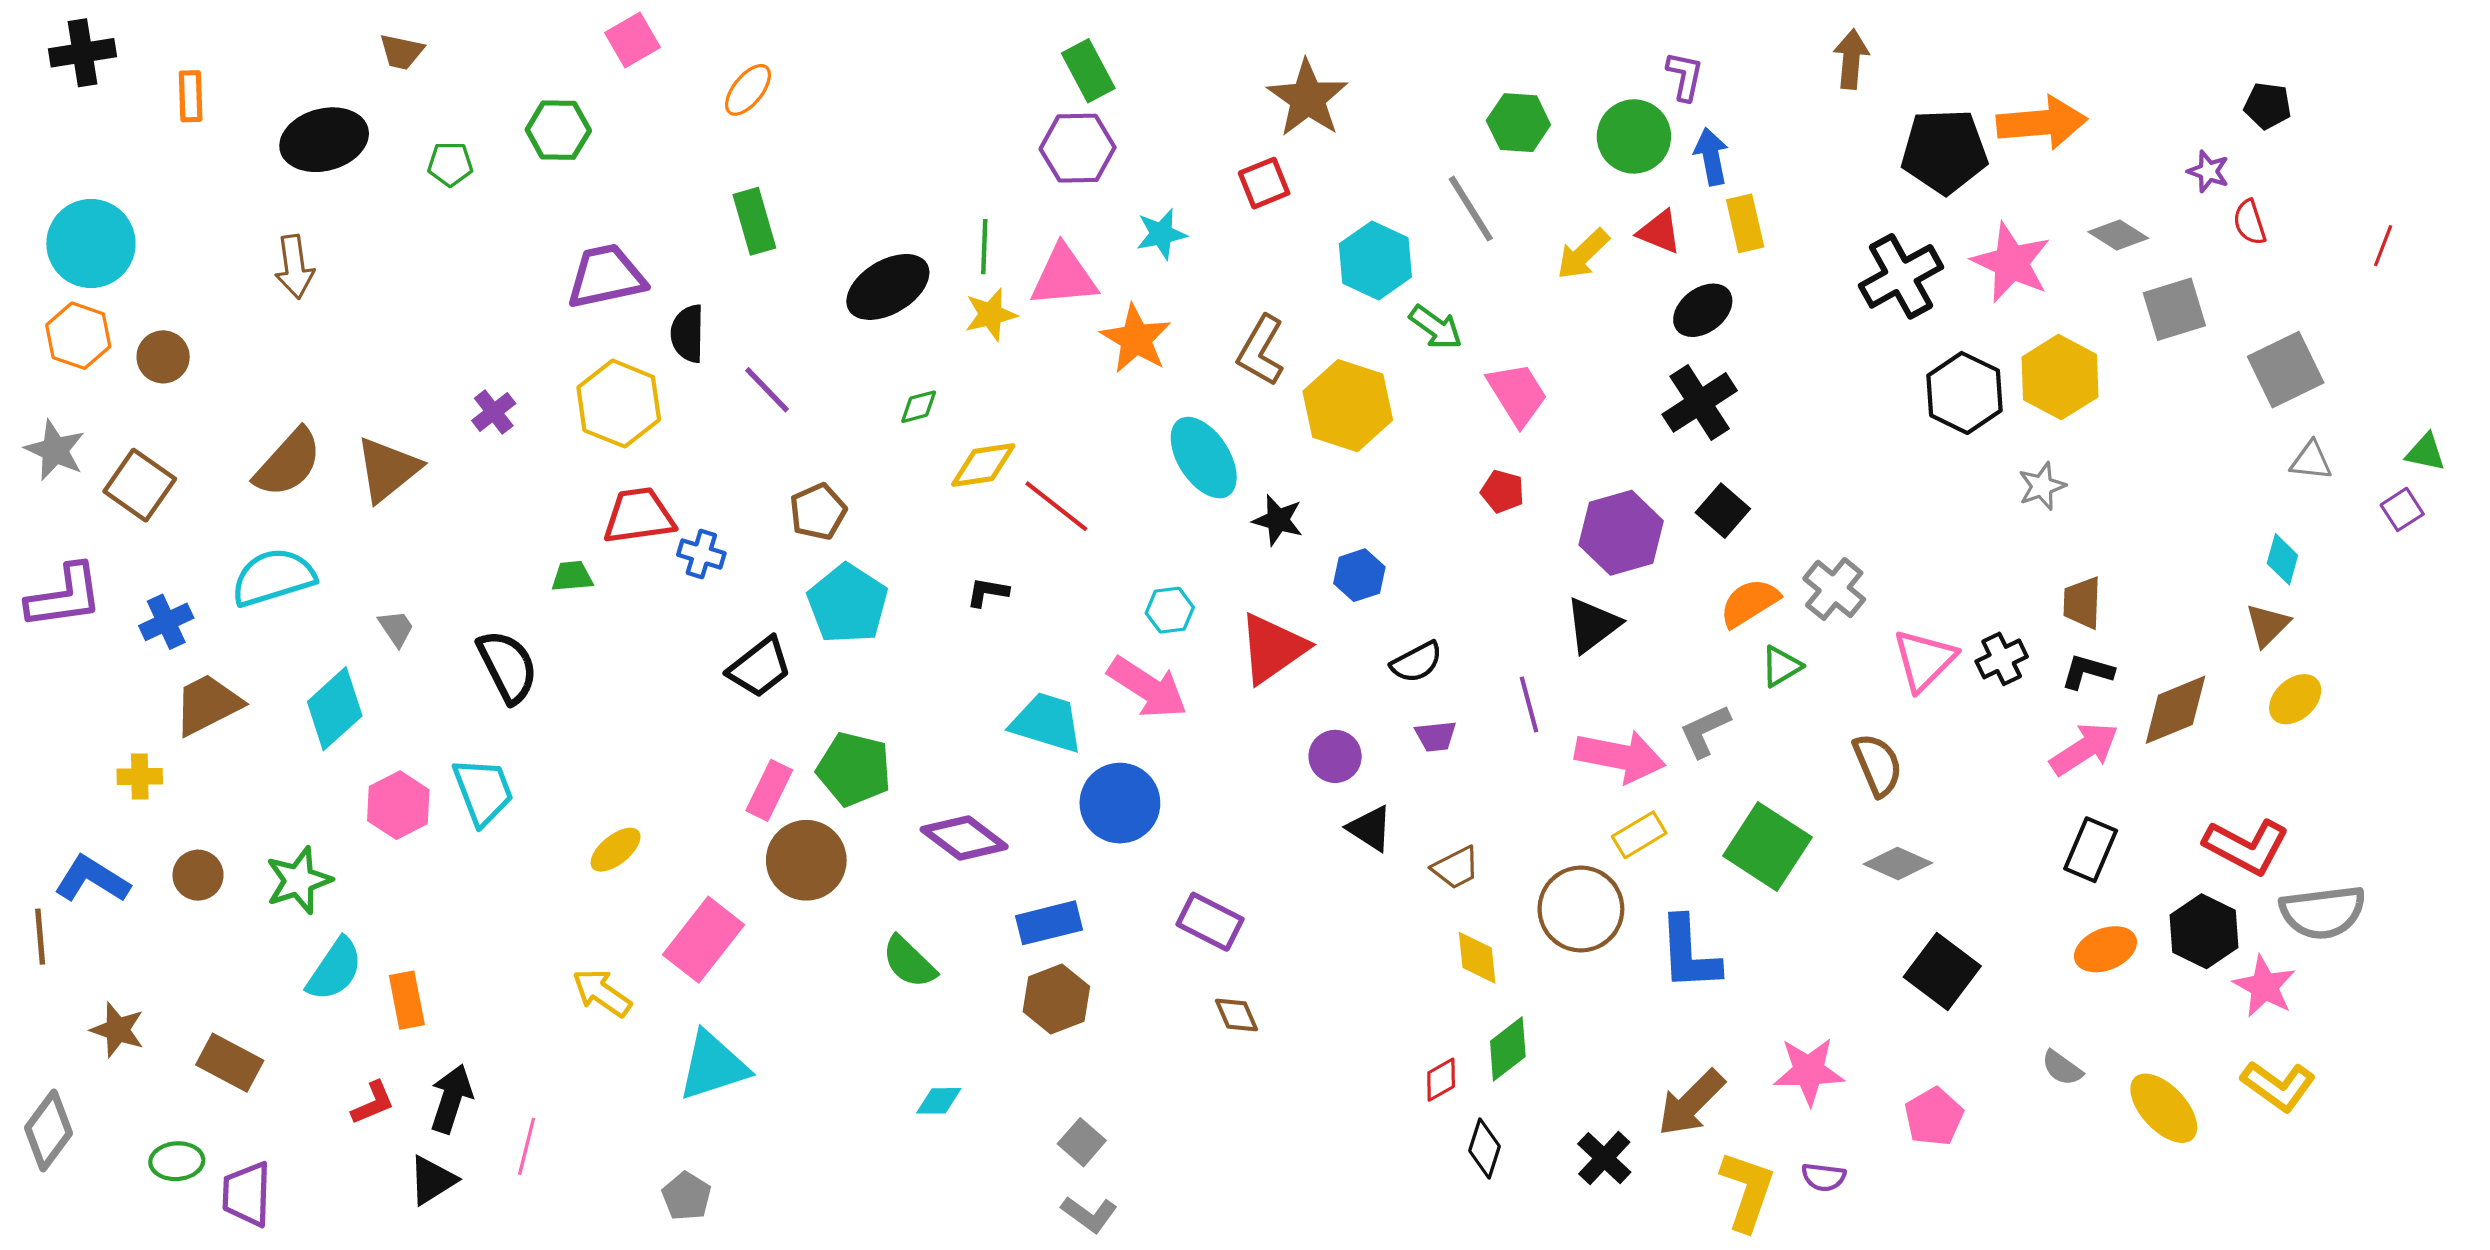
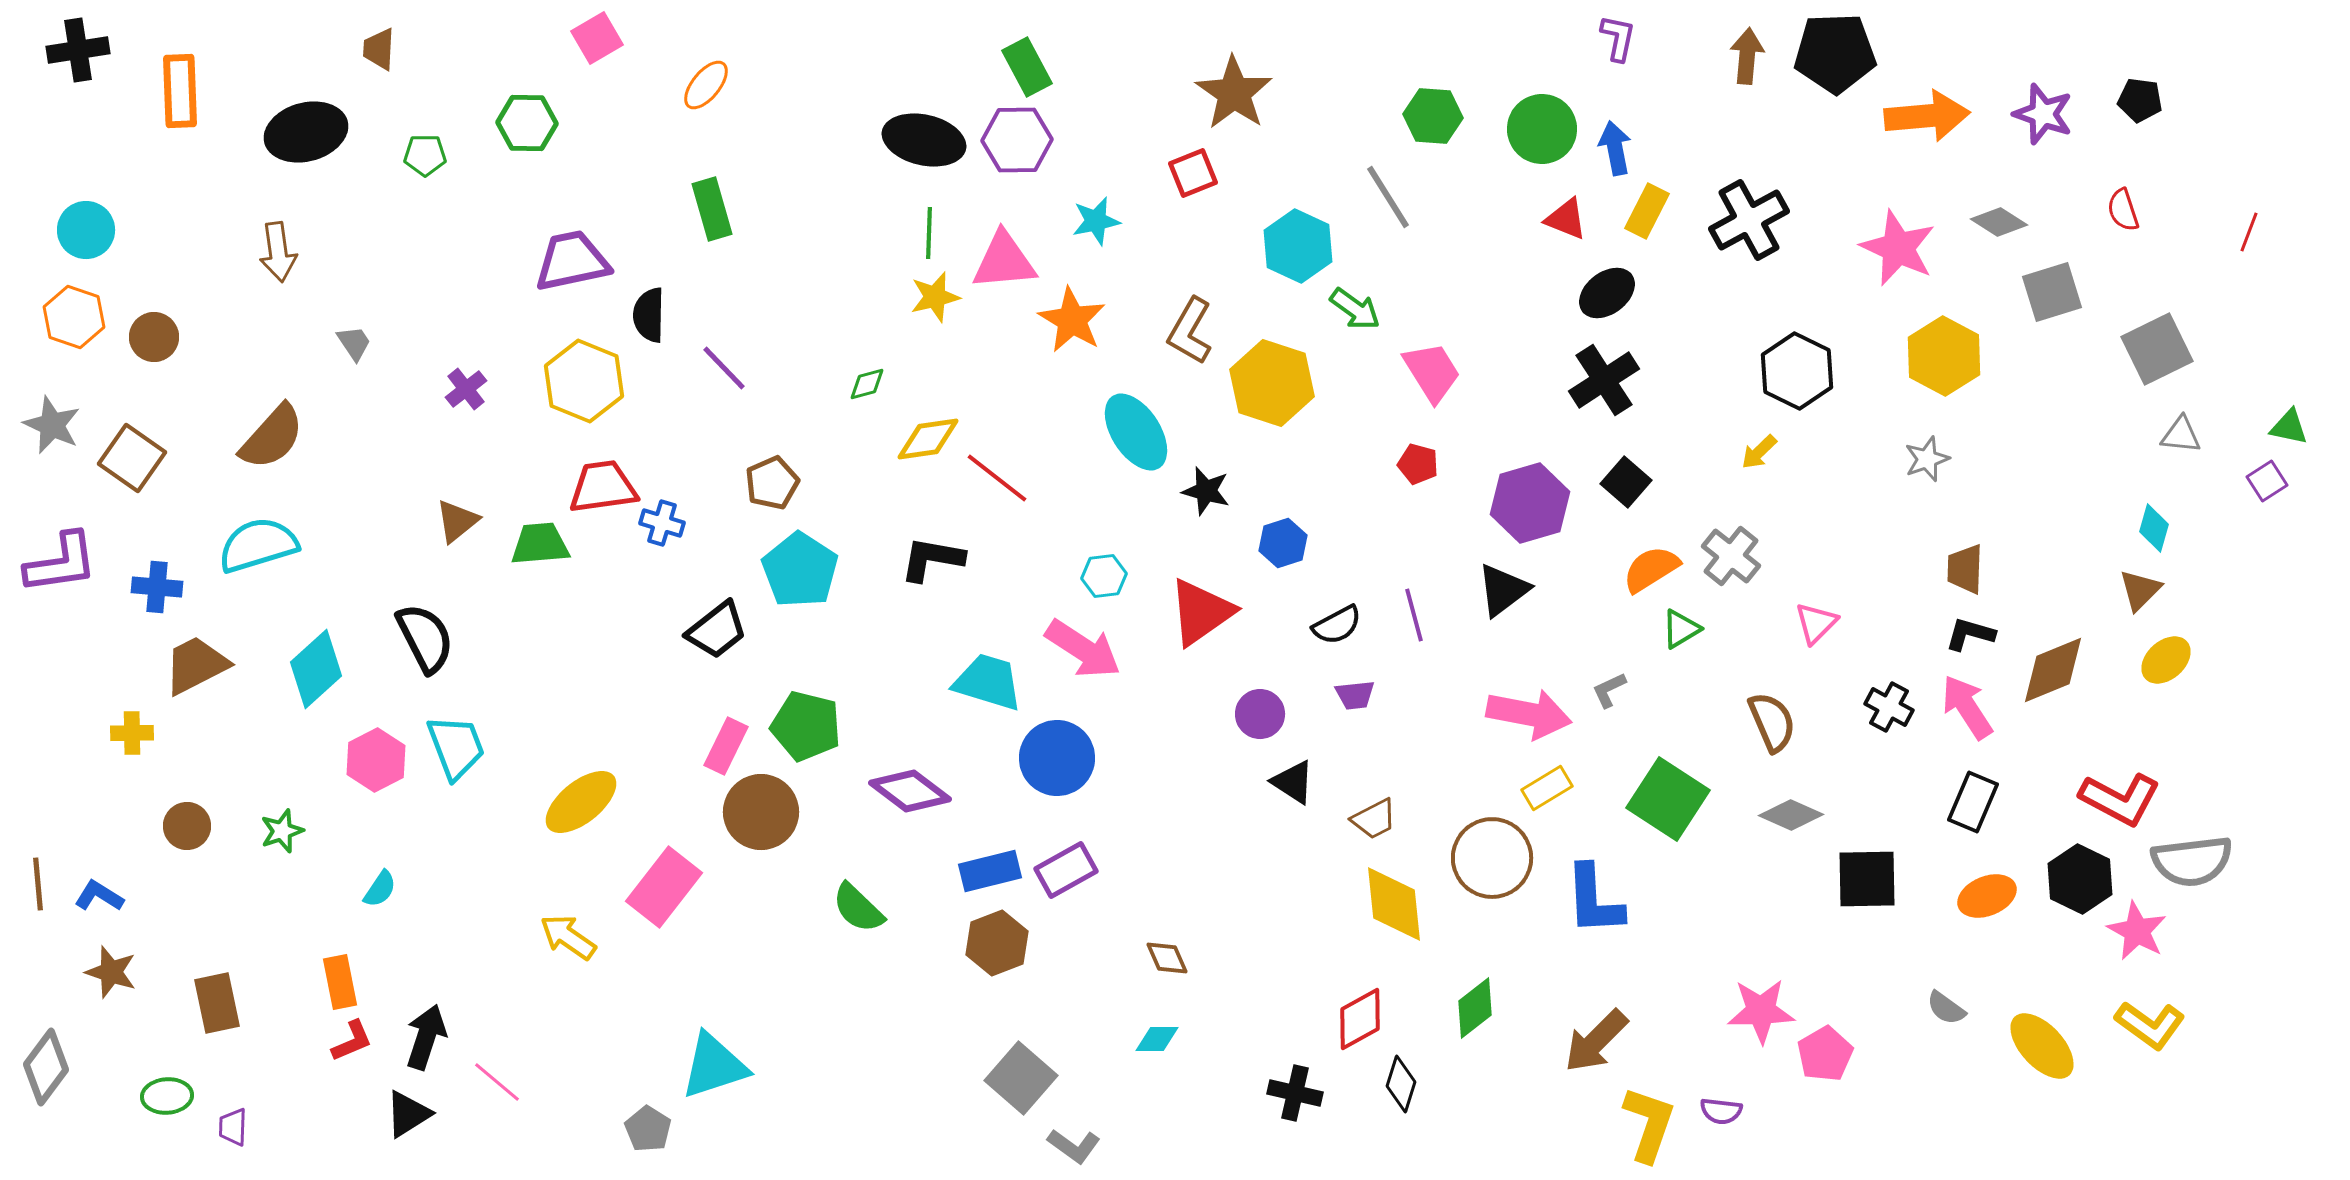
brown trapezoid: (401, 52) -> (379, 49), turned 81
purple L-shape: (1685, 76) -> (1618, 38), moved
orange rectangle: (191, 96) -> (180, 91), size x1.5
black pentagon: (1944, 151) -> (1835, 53), moved
purple star: (2208, 171) -> (2043, 114), moved, size x1.5
yellow rectangle: (1745, 223) -> (1647, 211), turned 40
cyan circle: (91, 244) -> (86, 230), size x0.7
yellow arrow: (1583, 254) -> (1759, 452), moved, size x0.7
black cross: (1901, 276) -> (1749, 220), moved
black ellipse: (888, 287) -> (924, 140), moved, turned 44
black hexagon: (1965, 393) -> (1797, 371), moved
brown triangle: (388, 469) -> (457, 521), moved, size x0.7
green trapezoid: (572, 576) -> (540, 544), size x1.5
black L-shape: (987, 592) -> (932, 559), size x1.6
blue cross: (166, 622) -> (157, 587), turned 30
gray trapezoid: (396, 628) -> (354, 343), moved
black cross: (2002, 659) -> (1889, 707), moved, turned -36
pink triangle: (1924, 660) -> (1816, 623), size x0.7
black semicircle: (507, 666) -> (425, 638), moved
purple line: (1529, 704) -> (1414, 615), moved
gray L-shape: (1705, 731) -> (1609, 690), size x0.7
pink arrow: (2084, 749) -> (1967, 707), turned -90
yellow ellipse: (616, 850) -> (581, 802), size x1.5
blue L-shape: (92, 879) -> (99, 896), moved, size x0.7
green star: (299, 880) -> (282, 831), size x0.7
purple rectangle: (1210, 922) -> (1066, 870), moved, turned -56
yellow diamond: (1477, 958) -> (1394, 904), size x1.5
cyan semicircle: (335, 969) -> (380, 889), moved, size x0.6
black square: (1942, 972) -> (1867, 879), moved, turned -38
orange rectangle: (407, 1000) -> (340, 982), moved
green diamond: (1508, 1049) -> (1475, 1008), moved
brown rectangle: (230, 1063) -> (217, 1003), turned 50
cyan triangle: (713, 1066) -> (714, 1066), moved
pink star: (1809, 1071) -> (1761, 1011), moved
red diamond: (1441, 1080) -> (1360, 1019), size x1.5
cyan diamond: (939, 1101) -> (1157, 1039), moved
gray square: (1082, 1142) -> (1021, 1078), size x1.6
pink line: (527, 1146) -> (497, 1082), turned -64
black cross: (1604, 1158) -> (1295, 1093), moved, turned -30
purple trapezoid: (247, 1194) -> (233, 1127), size x0.6
gray L-shape: (1089, 1214) -> (1074, 1146), moved

